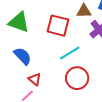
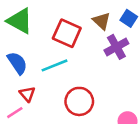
brown triangle: (84, 11) -> (102, 21), turned 35
cyan line: (70, 53) -> (54, 65), moved

